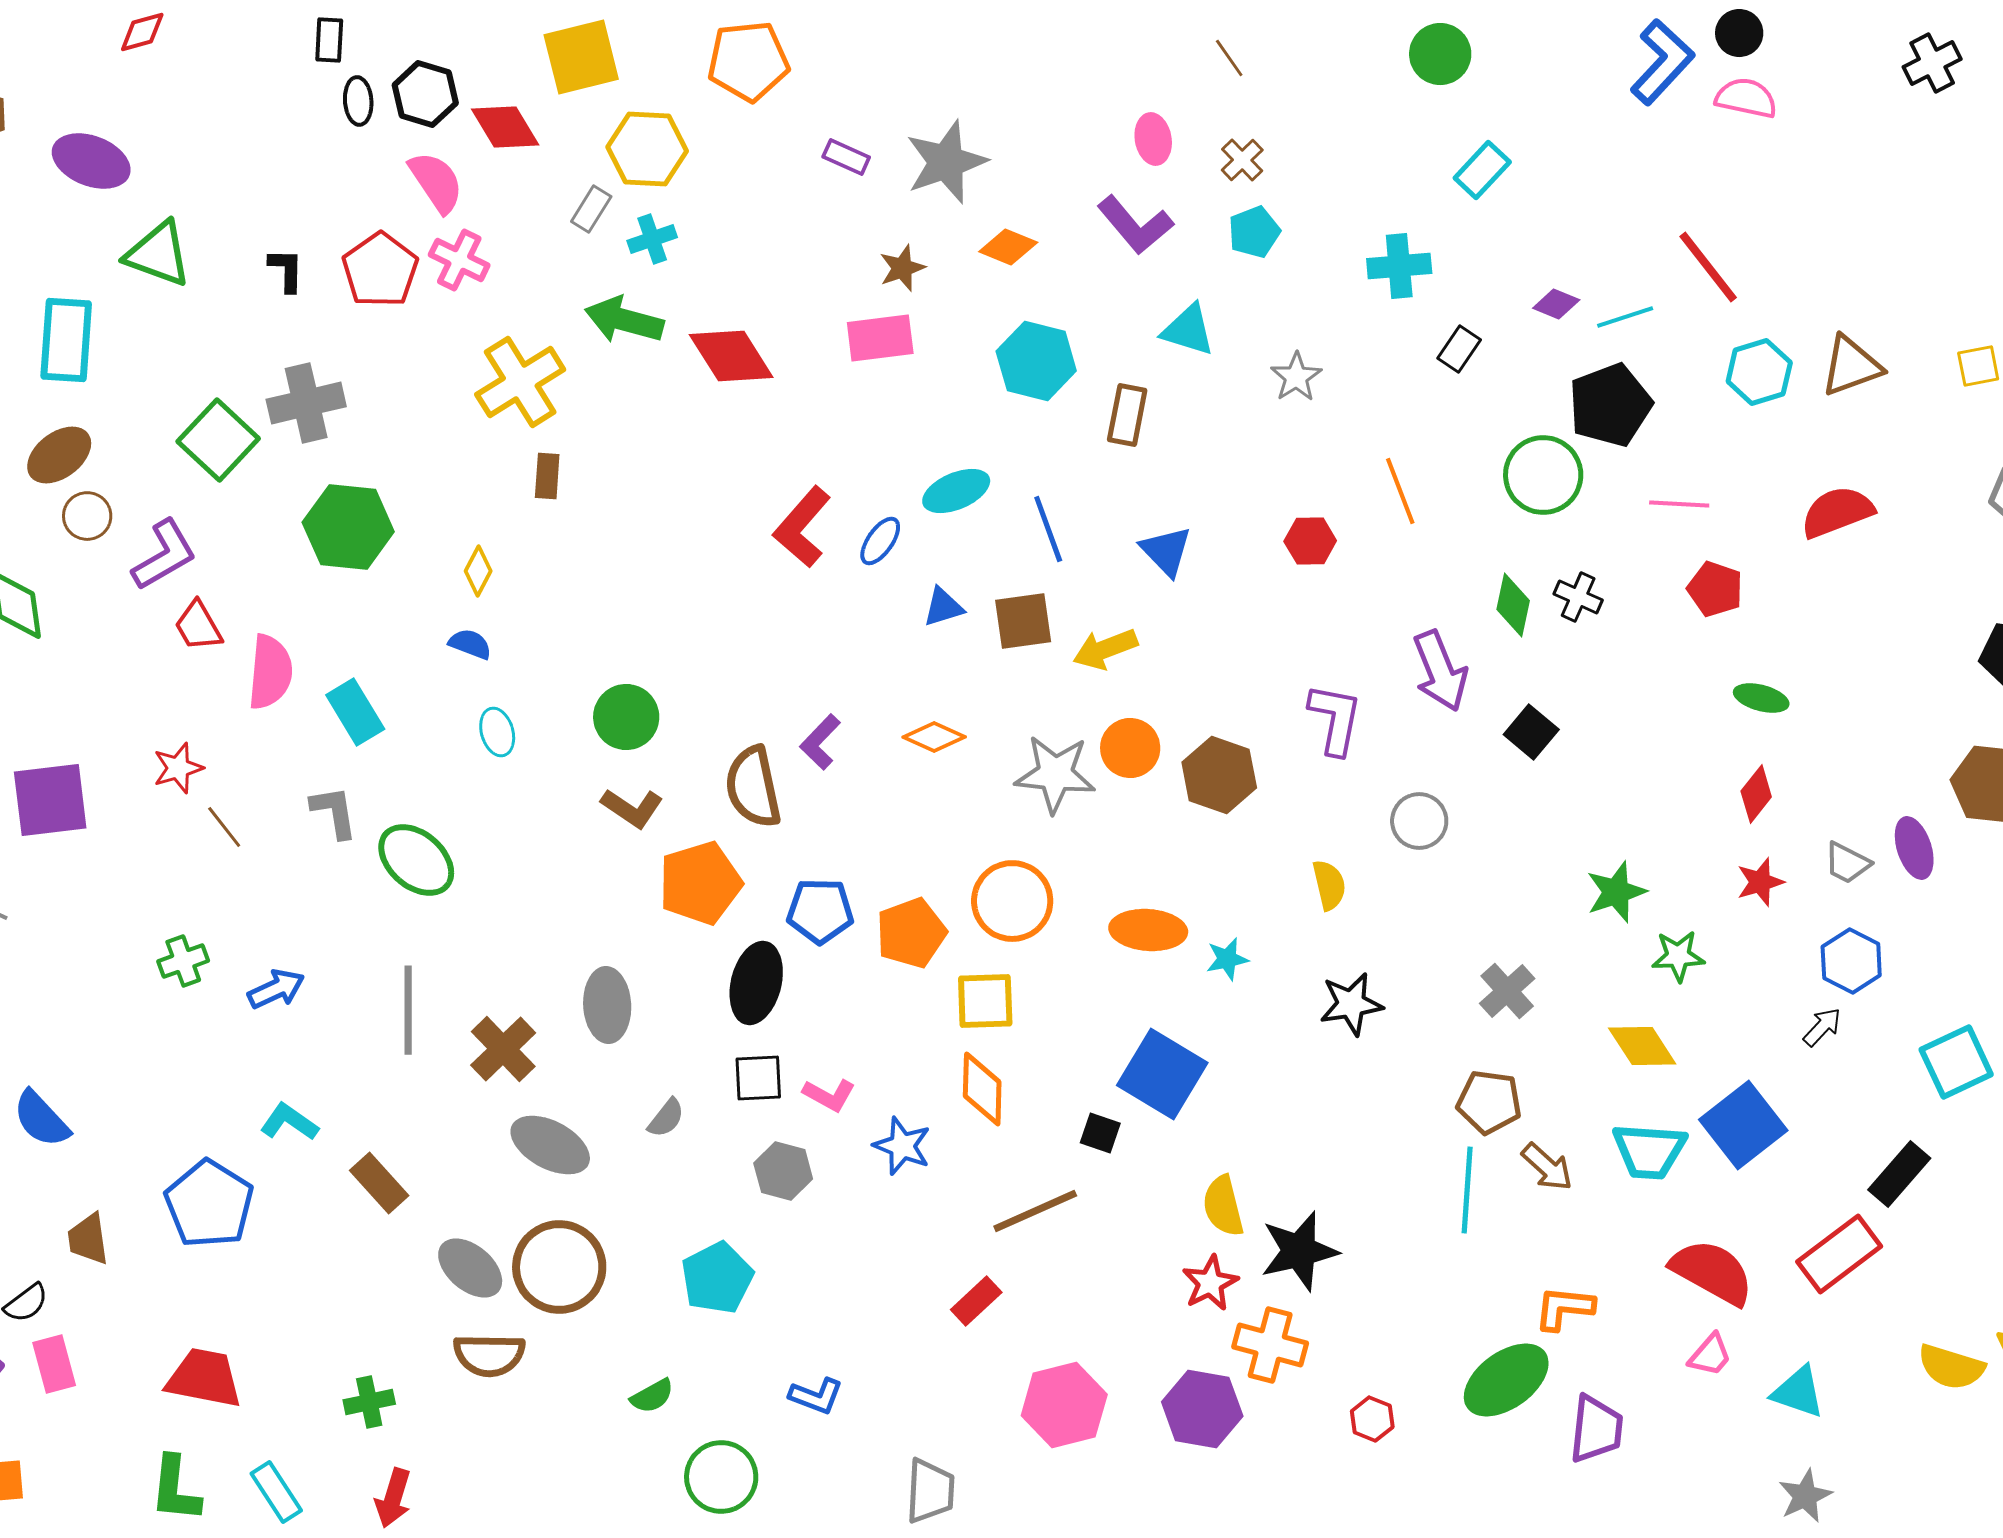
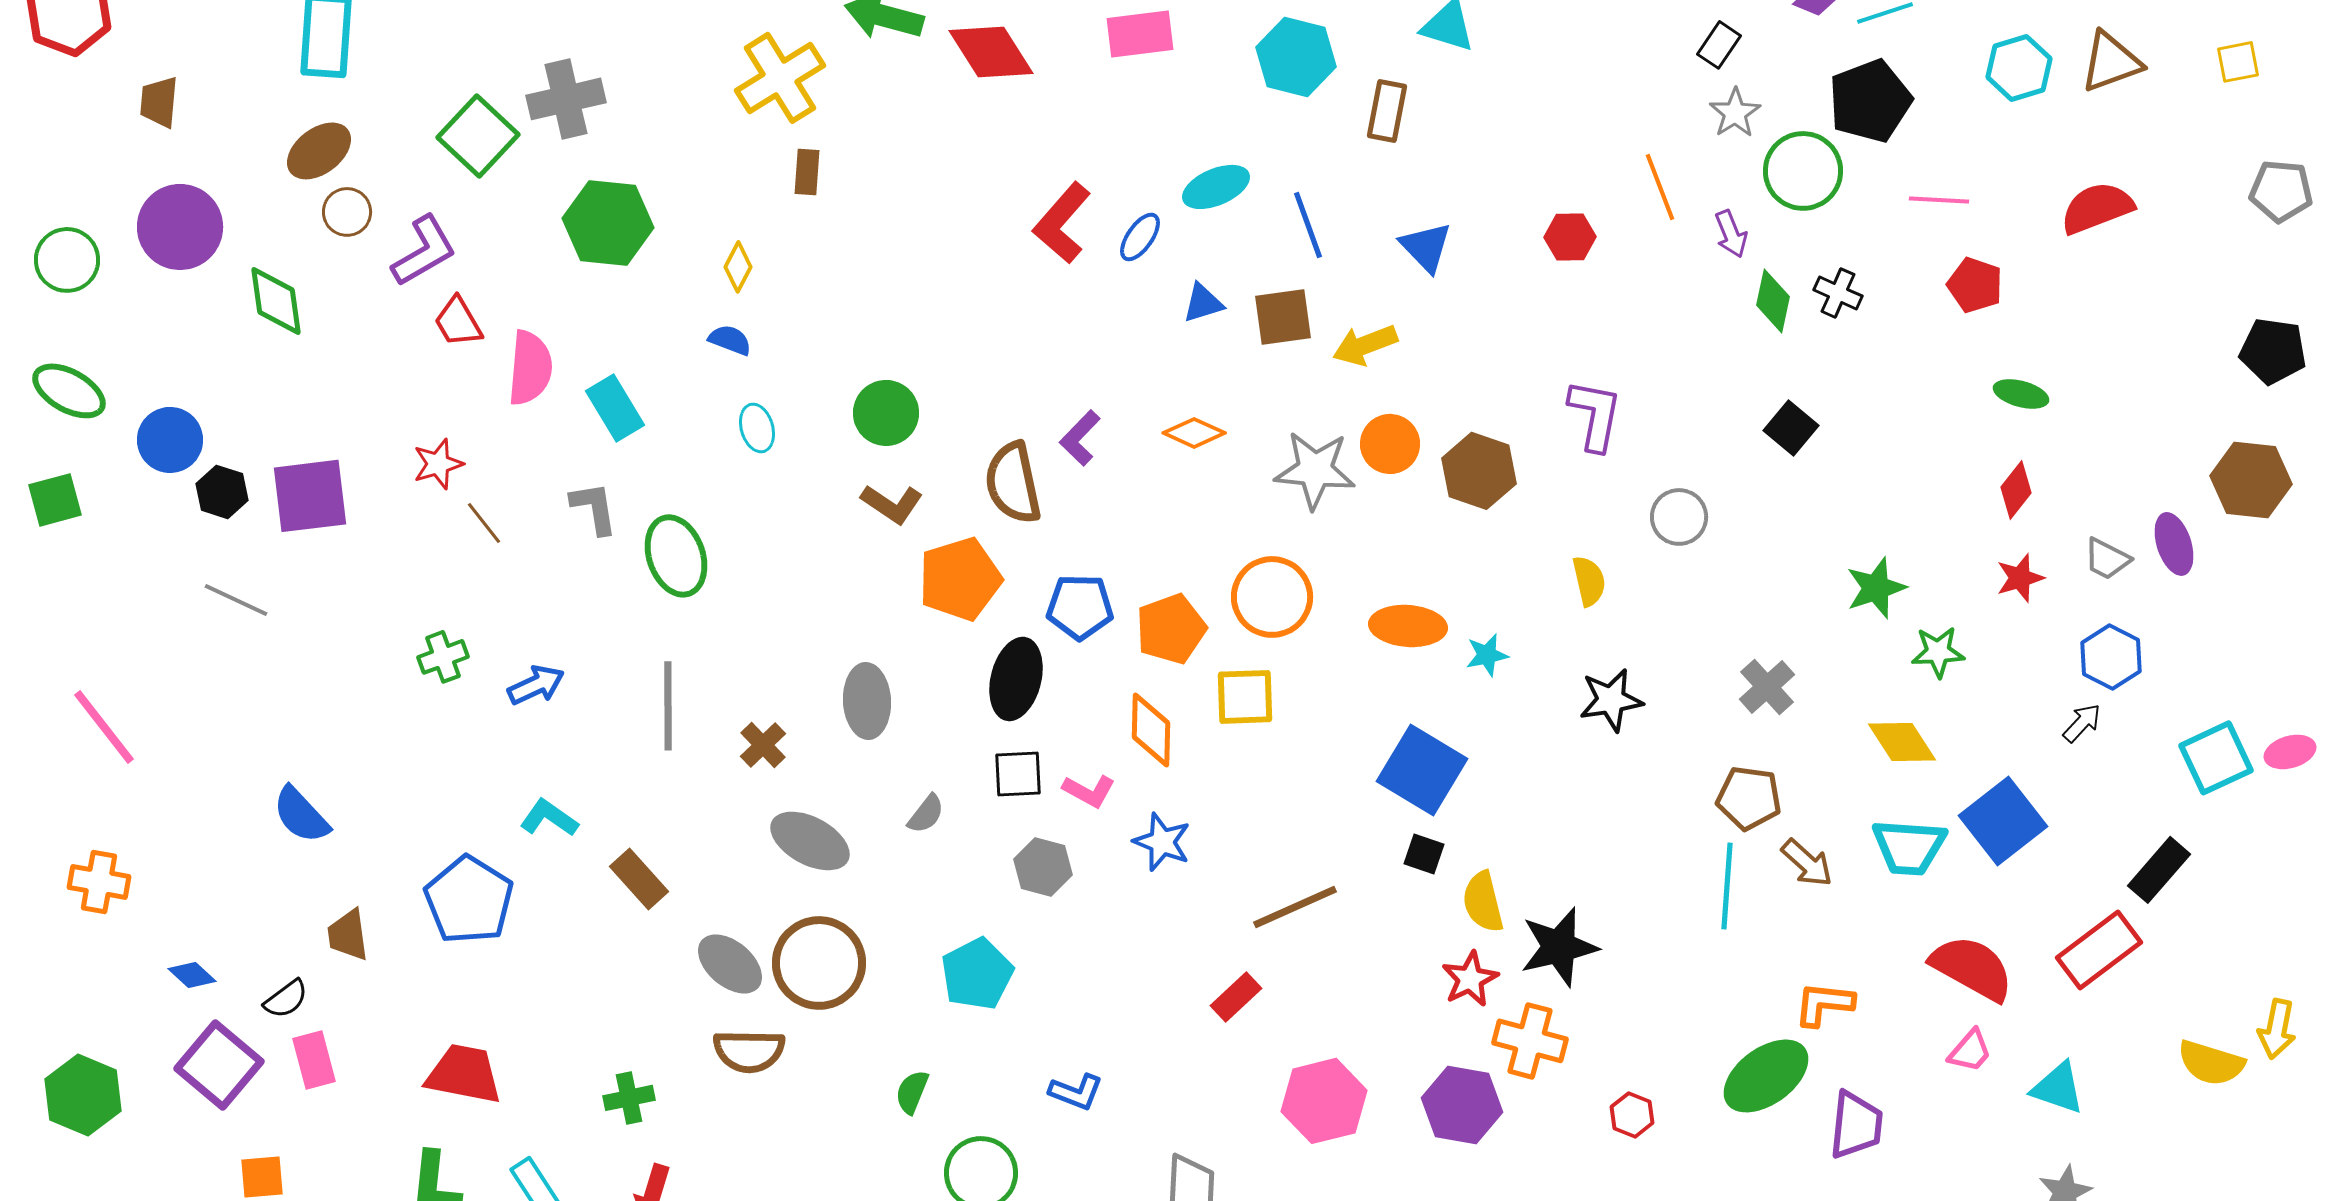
gray star: (1296, 377) -> (1735, 113), moved
purple arrow: (1440, 671) -> (1731, 234), moved, size x0.6
green ellipse: (416, 860) -> (676, 556), turned 30
brown cross: (503, 1049) -> (763, 745), size x0.7
orange diamond: (982, 1089) -> (1151, 730), moved
black square: (1100, 1133) -> (1424, 854), moved
green semicircle: (652, 1396) -> (912, 1092), turned 141

